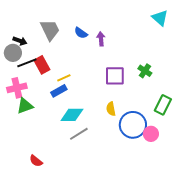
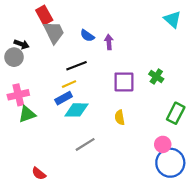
black line: (27, 63) -> (77, 66), moved
red rectangle: (42, 65) -> (44, 15), moved
cyan diamond: (72, 115) -> (77, 110), moved
blue circle: (133, 125) -> (170, 163), moved

